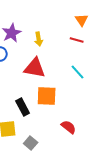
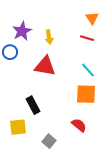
orange square: (47, 96) -> (86, 94), moved
gray square: (31, 143) -> (49, 141), moved

